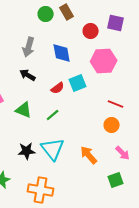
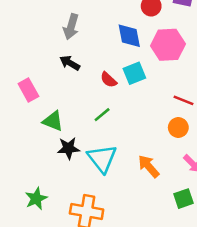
blue diamond: (62, 53) -> (129, 36), moved
red semicircle: (58, 88) -> (109, 80), turned 80
green triangle: (24, 110) -> (53, 121), moved
black star: (27, 151) -> (68, 148), moved

